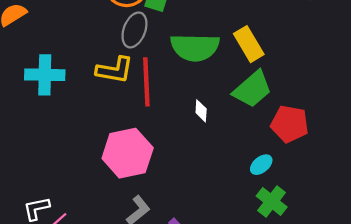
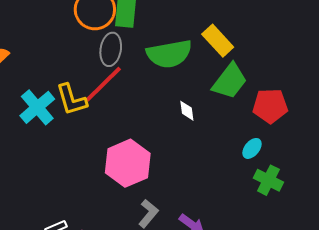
yellow L-shape: (115, 70) -> (71, 100), moved, turned 75
cyan cross: (45, 75) -> (37, 107), turned -30
red line: (146, 82) -> (103, 84), moved, turned 60

